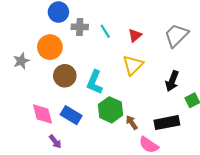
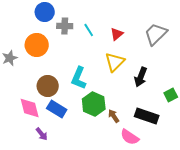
brown circle: (65, 76) -> (48, 86), moved
black arrow: (172, 81) -> (141, 77), moved
black rectangle: (167, 123) -> (147, 116), turned 30

